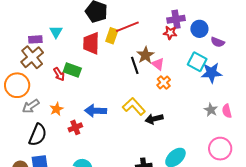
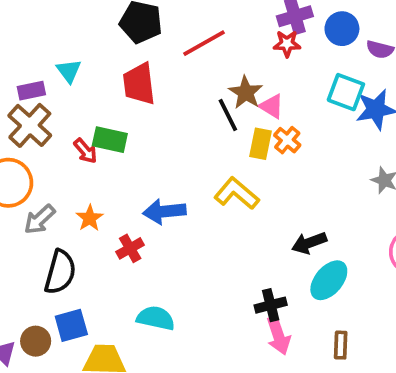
yellow rectangle: (112, 36) -> (260, 144), moved
black arrow: (154, 119) -> (309, 243), moved

